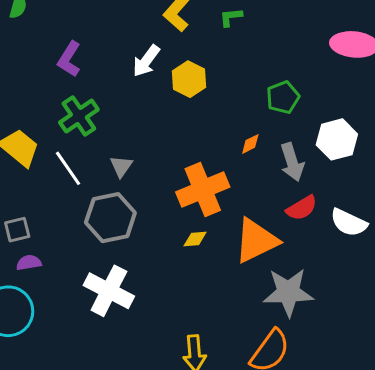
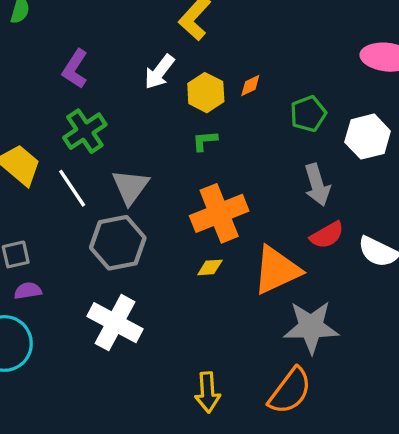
green L-shape: (231, 17) -> (205, 141), moved
white hexagon: (337, 139) -> (368, 137), moved
orange diamond: (250, 144) -> (250, 86), moved
gray triangle: (121, 166) -> (130, 187), size x1.5

